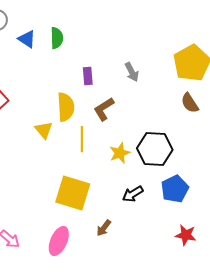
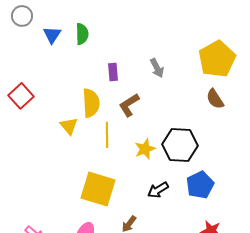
blue triangle: (27, 39) -> (52, 35), turned 30

